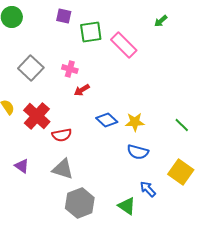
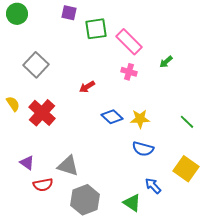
green arrow: (161, 21) -> (166, 62), moved
pink cross: (70, 69) -> (129, 72), moved
red semicircle: (62, 135) -> (43, 185), moved

